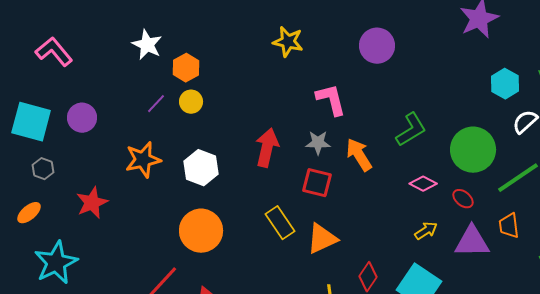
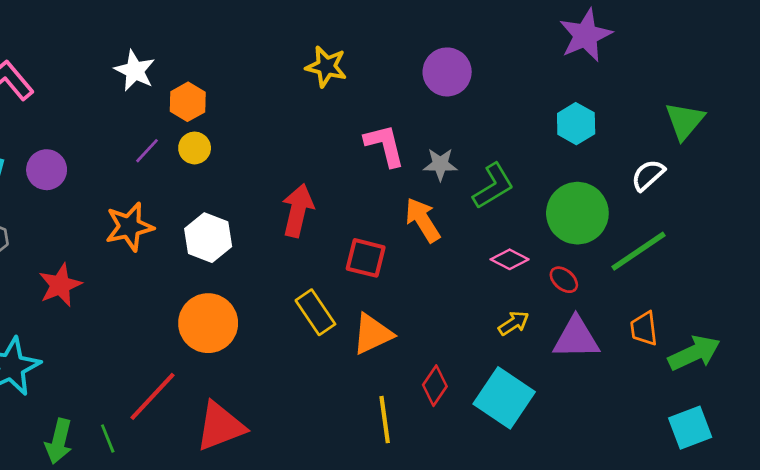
cyan hexagon: (505, 84) -> (576, 124), moved
gray star: (318, 143) -> (440, 164), moved
orange trapezoid: (509, 226) -> (644, 329), moved

